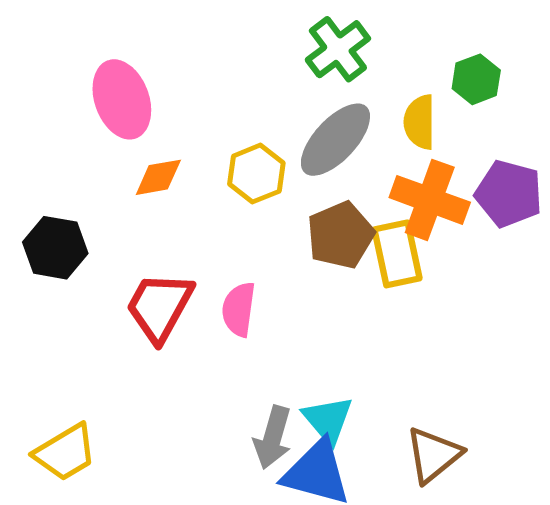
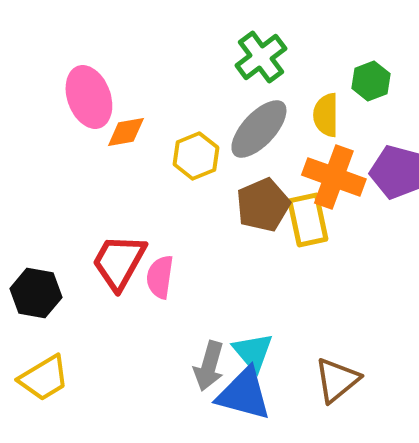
orange diamond: (158, 177) -> (126, 132), moved
black hexagon: (55, 248) -> (36, 293), moved
pink semicircle: (239, 309) -> (160, 277), moved

